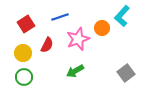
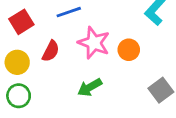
orange circle: (102, 28) -> (129, 50), moved
pink star: (78, 39) -> (94, 43), turned -30

